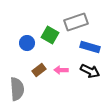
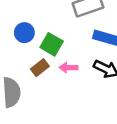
green square: (50, 35) -> (52, 44), moved

